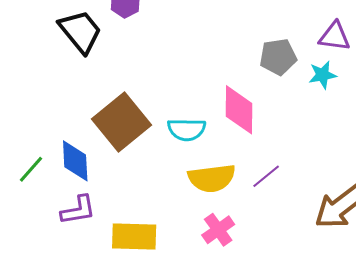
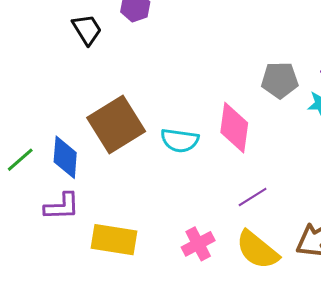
black trapezoid: (80, 31) -> (87, 29), size x0.7
yellow semicircle: (212, 178) -> (257, 250), moved, turned 39

